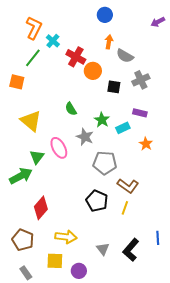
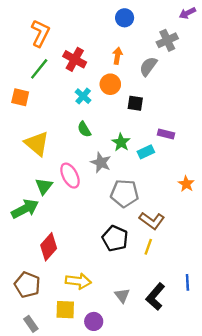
purple arrow: (158, 22) -> (187, 13), moved
cyan cross: (53, 41) -> (83, 96), moved
orange arrow: (109, 42) -> (117, 56), moved
gray semicircle: (125, 56) -> (148, 66), turned 96
red cross: (76, 57) -> (75, 59), moved
gray cross: (141, 80) -> (167, 40), moved
orange star: (146, 144) -> (186, 184), moved

